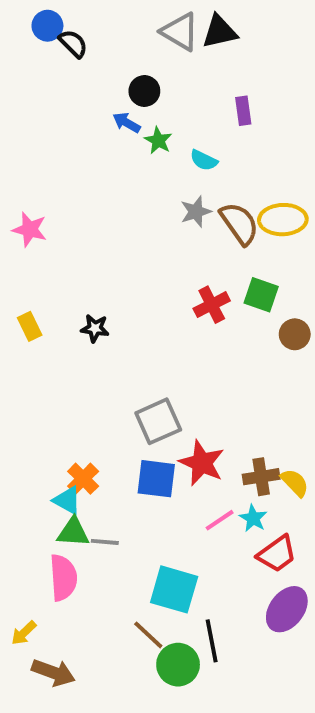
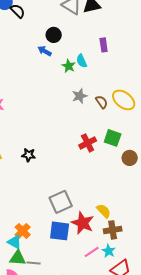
green star: (158, 140) -> (69, 66), moved
cyan semicircle: (204, 160) -> (82, 61), moved, turned 40
yellow ellipse: (283, 220) -> (124, 100), turned 40
brown semicircle: (239, 224) -> (102, 102), size x0.6
yellow semicircle: (295, 483) -> (104, 211), moved

